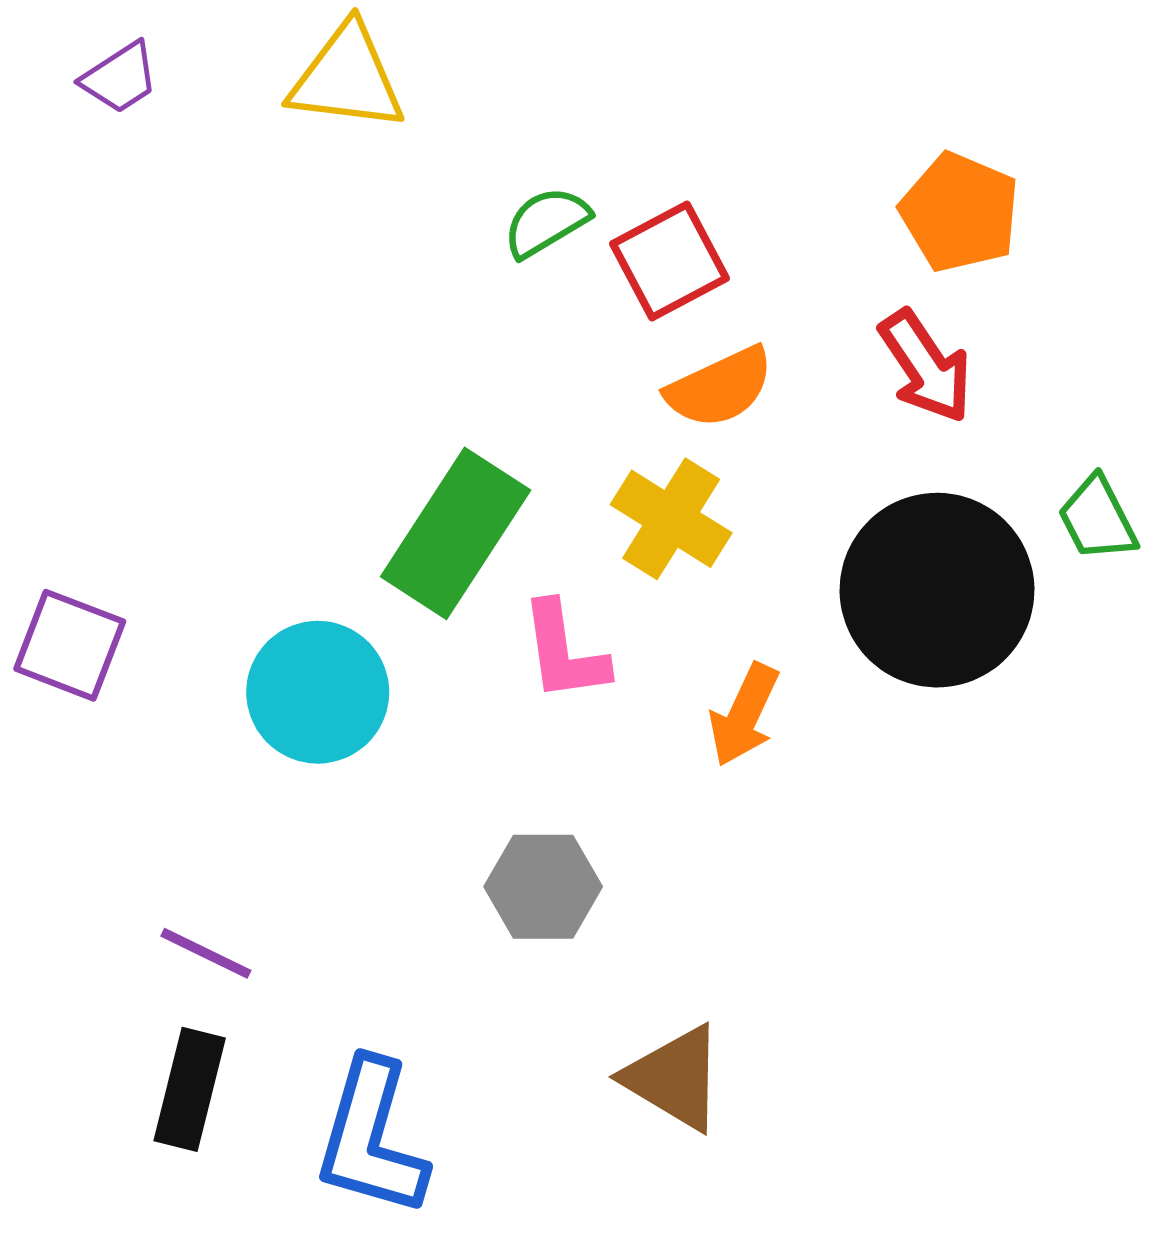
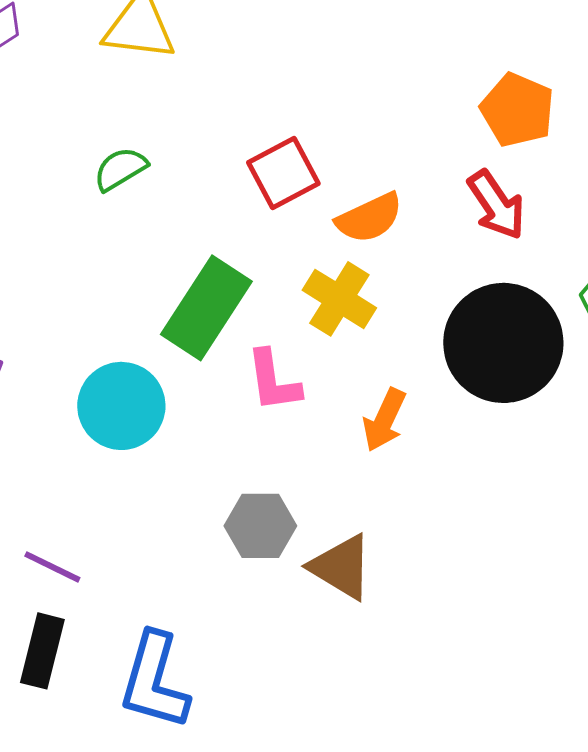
green semicircle: (546, 222) -> (120, 169), moved
red square: (670, 261) -> (283, 173), moved
brown triangle: (674, 1078) -> (341, 567), moved

